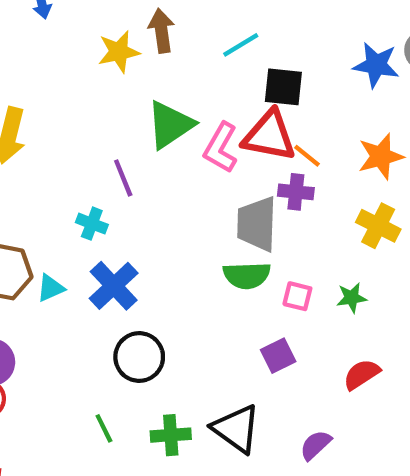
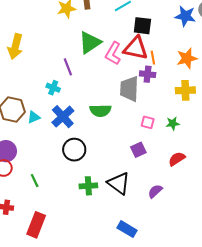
orange line: (307, 156) -> (153, 58), turned 40
yellow cross: (378, 226) -> (185, 90), turned -30
green semicircle: (247, 275) -> (100, 111), moved
green line: (104, 428) -> (35, 181), moved

